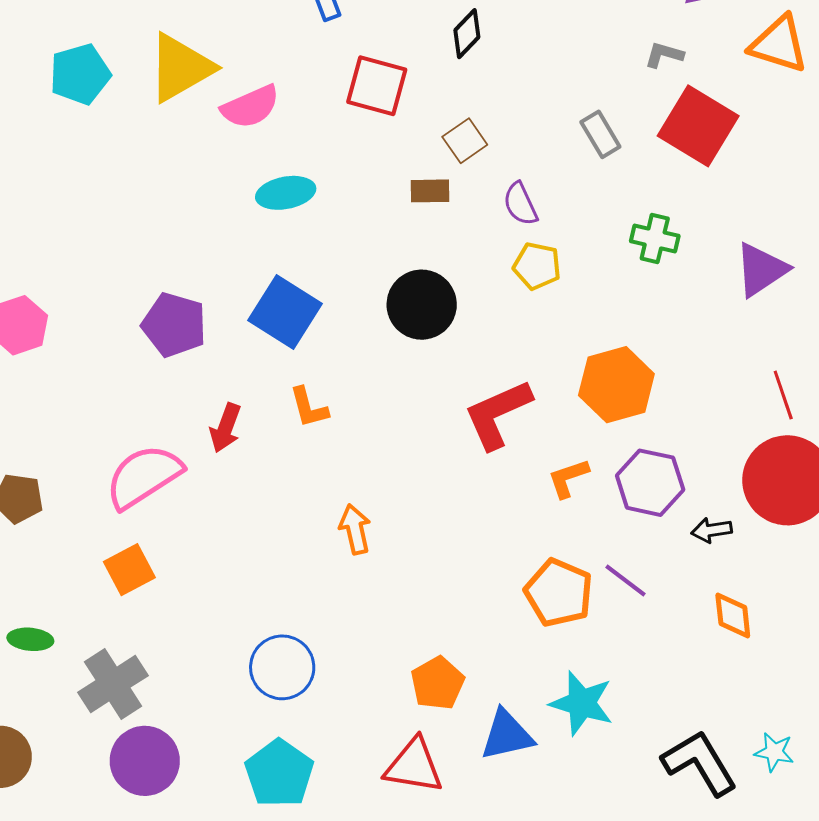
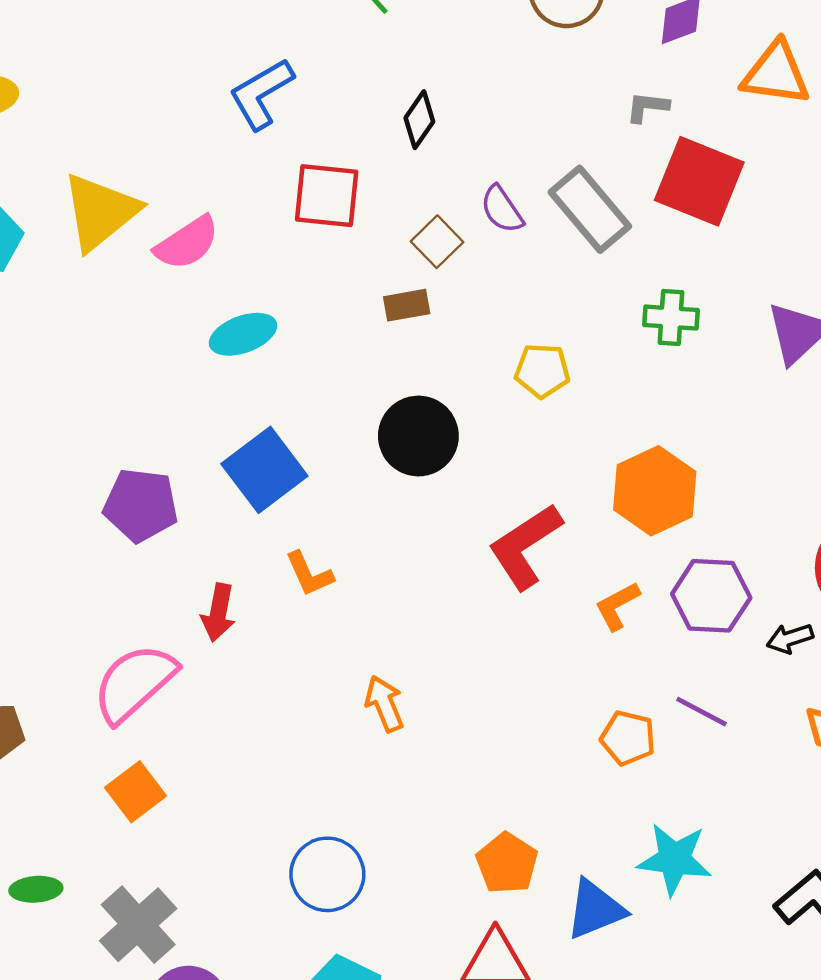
gray rectangle: (600, 134) -> (590, 209), size x1.6
purple semicircle: (520, 204) -> (502, 209), moved
blue square: (285, 312) -> (264, 470), turned 30
orange pentagon: (559, 593) -> (628, 738), size x0.7

